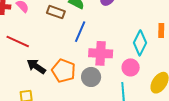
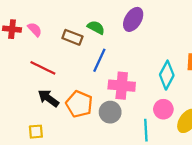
red line: (18, 42) -> (43, 68), moved
pink circle: (131, 67) -> (163, 109), moved

